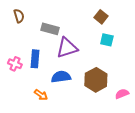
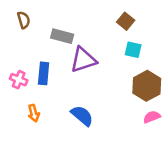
blue semicircle: (61, 77) -> (82, 116), moved, turned 48
brown hexagon: (96, 80) -> (147, 86), moved
orange arrow: (41, 95) -> (34, 113), moved, turned 40

